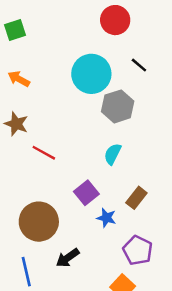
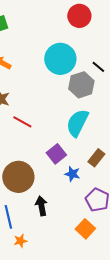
black line: (139, 65) -> (98, 67), moved
cyan semicircle: (113, 154) -> (77, 123), size x1.6
black arrow: (68, 258) -> (41, 206), turned 114

